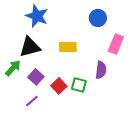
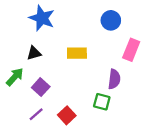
black triangle: (30, 47) -> (34, 53), size x0.6
green square: (79, 85) -> (102, 102), moved
red square: (59, 86) -> (67, 115), moved

